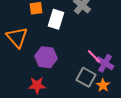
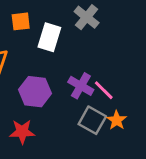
purple cross: (105, 63) -> (81, 86), moved
orange star: (103, 85) -> (117, 120), moved

